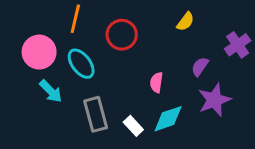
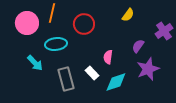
pink circle: (39, 52) -> (27, 23), moved
cyan ellipse: (81, 64) -> (56, 44), turned -60
white rectangle: (133, 126) -> (92, 73), moved

